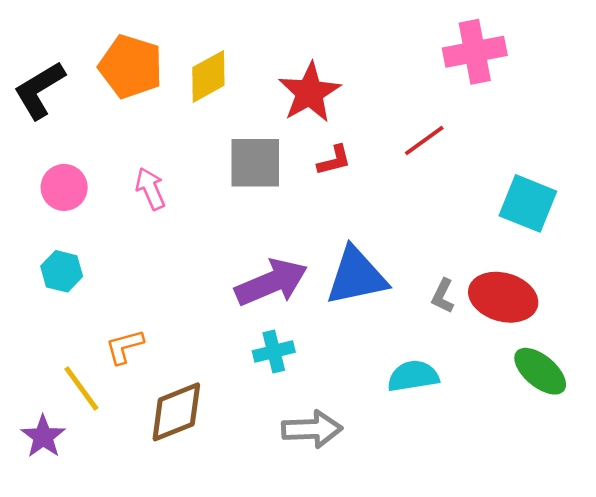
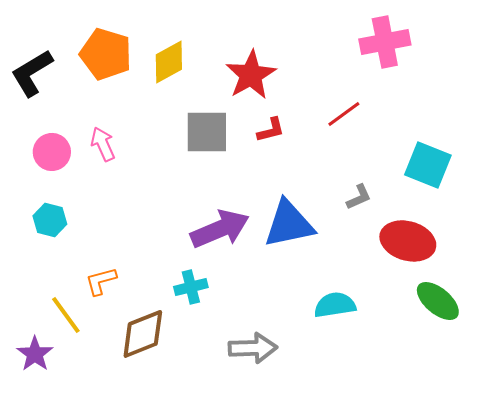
pink arrow: (150, 189) -> (103, 144), moved
gray L-shape: (443, 296) -> (359, 197), moved, turned -140
cyan cross: (274, 351) -> (191, 287), moved

